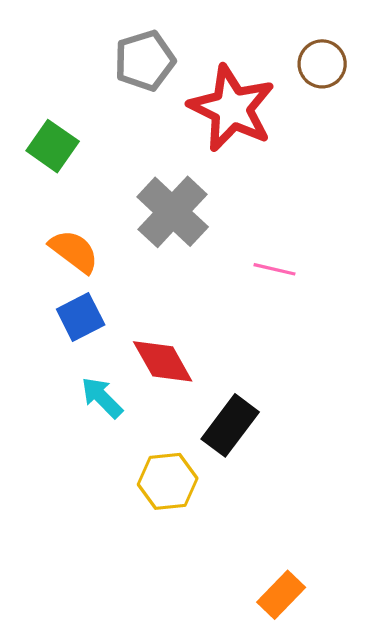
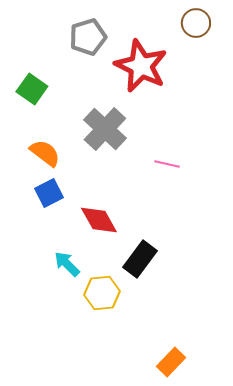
brown circle: (322, 64) -> (196, 23), moved
cyan arrow: (102, 398) -> (67, 264), moved

